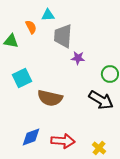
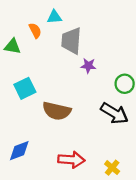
blue diamond: (31, 137) -> (19, 151), moved

